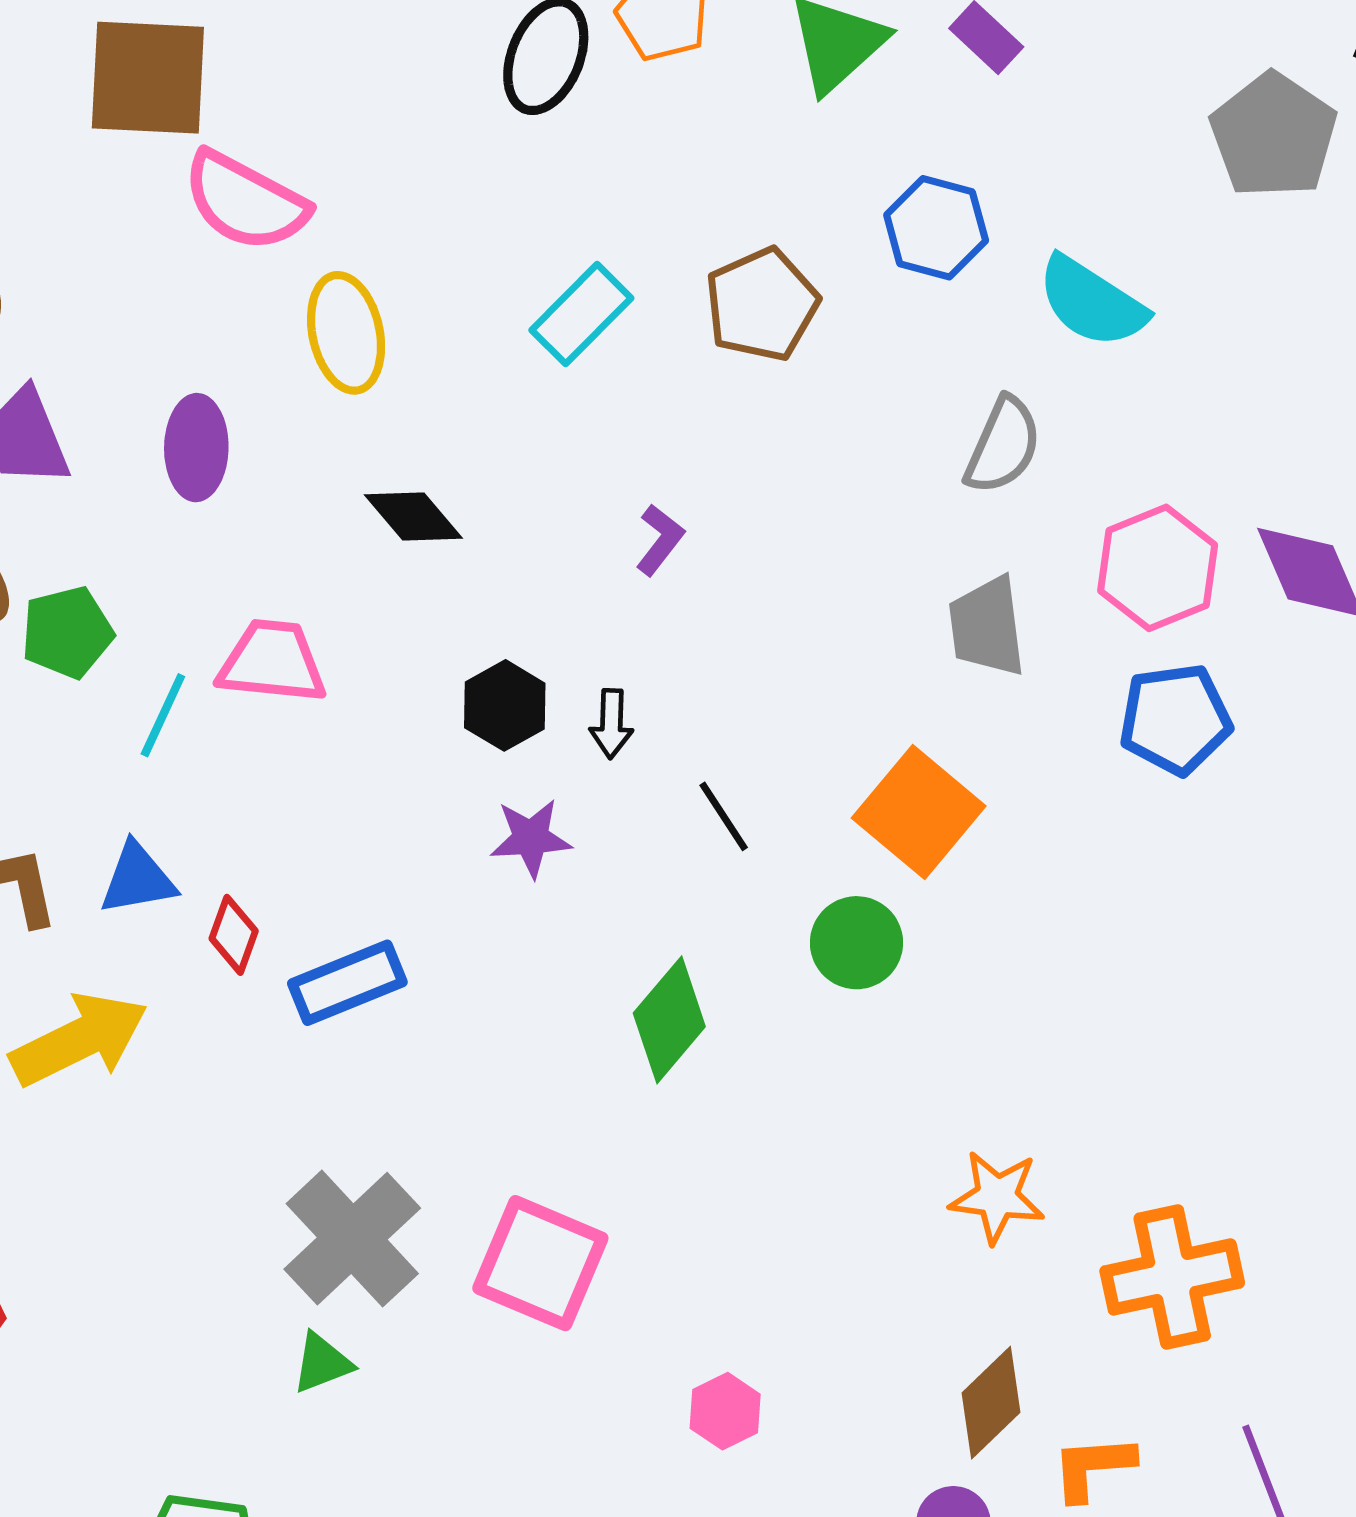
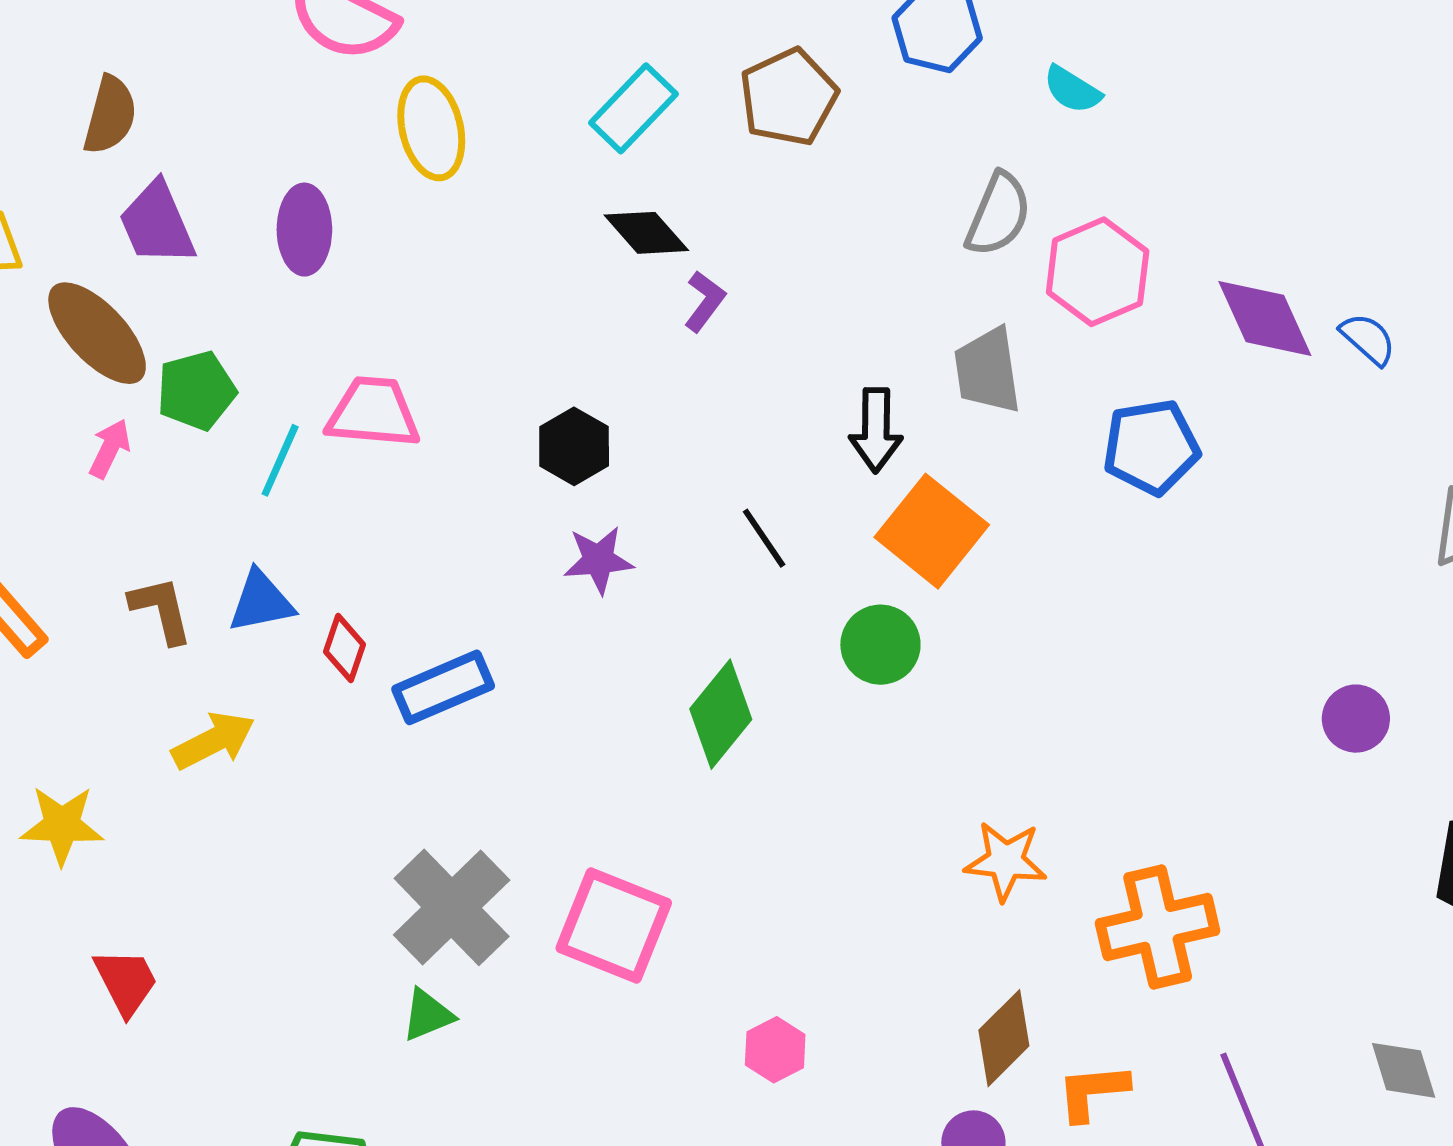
cyan semicircle: (1092, 302) -> (1072, 90), size x0.6
black diamond: (413, 517) -> (646, 233), moved
pink hexagon: (1158, 568) -> (1098, 272), moved
black arrow: (611, 724) -> (876, 430), moved, size x1.4
yellow arrow: (79, 1040) -> (213, 741), size x0.7

